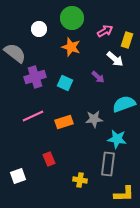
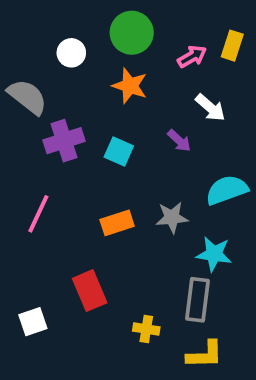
yellow rectangle: (127, 40) -> (232, 46), moved
pink line: (33, 116) -> (38, 214), moved, turned -40
red rectangle: (49, 159) -> (90, 291), size x1.5
yellow L-shape: (124, 194) -> (205, 355), moved

